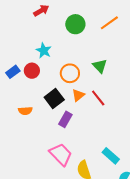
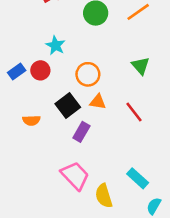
green triangle: (100, 66) -> (141, 66), moved
orange triangle: (78, 95) -> (98, 102), turned 48
red line: (98, 98) -> (134, 112), moved

